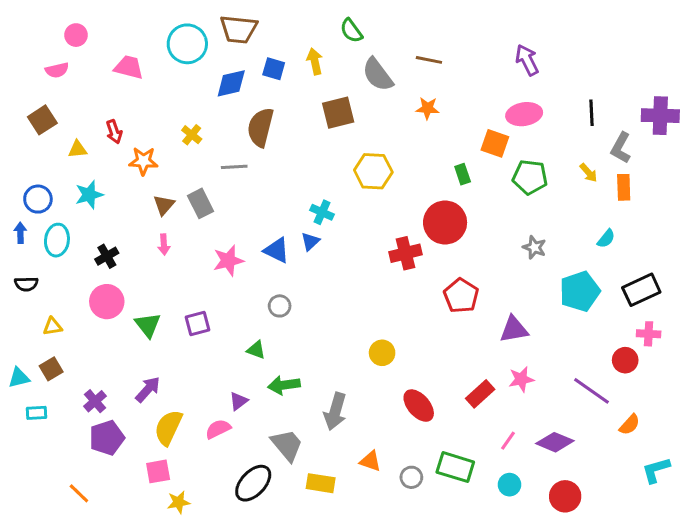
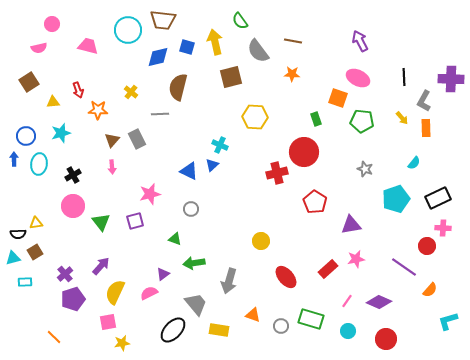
yellow arrow: (315, 61) -> (215, 42), size x1.4
pink ellipse: (524, 114) -> (358, 78), turned 35
pink star: (228, 261) -> (150, 194), moved
black semicircle: (26, 284) -> (18, 234), moved

